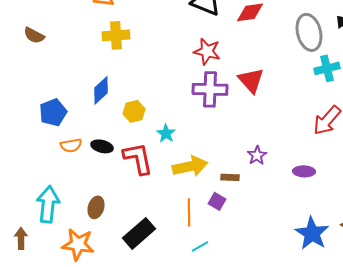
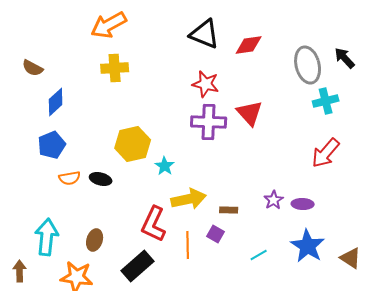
blue diamond: (101, 90) -> (56, 102), moved
yellow hexagon: (134, 111) -> (133, 144), size x1.6
purple star: (257, 155) -> (274, 200), moved
red L-shape: (138, 158) -> (154, 224), moved, turned -144
blue star: (312, 233) -> (308, 246), moved
cyan line: (200, 246) -> (259, 255), moved

